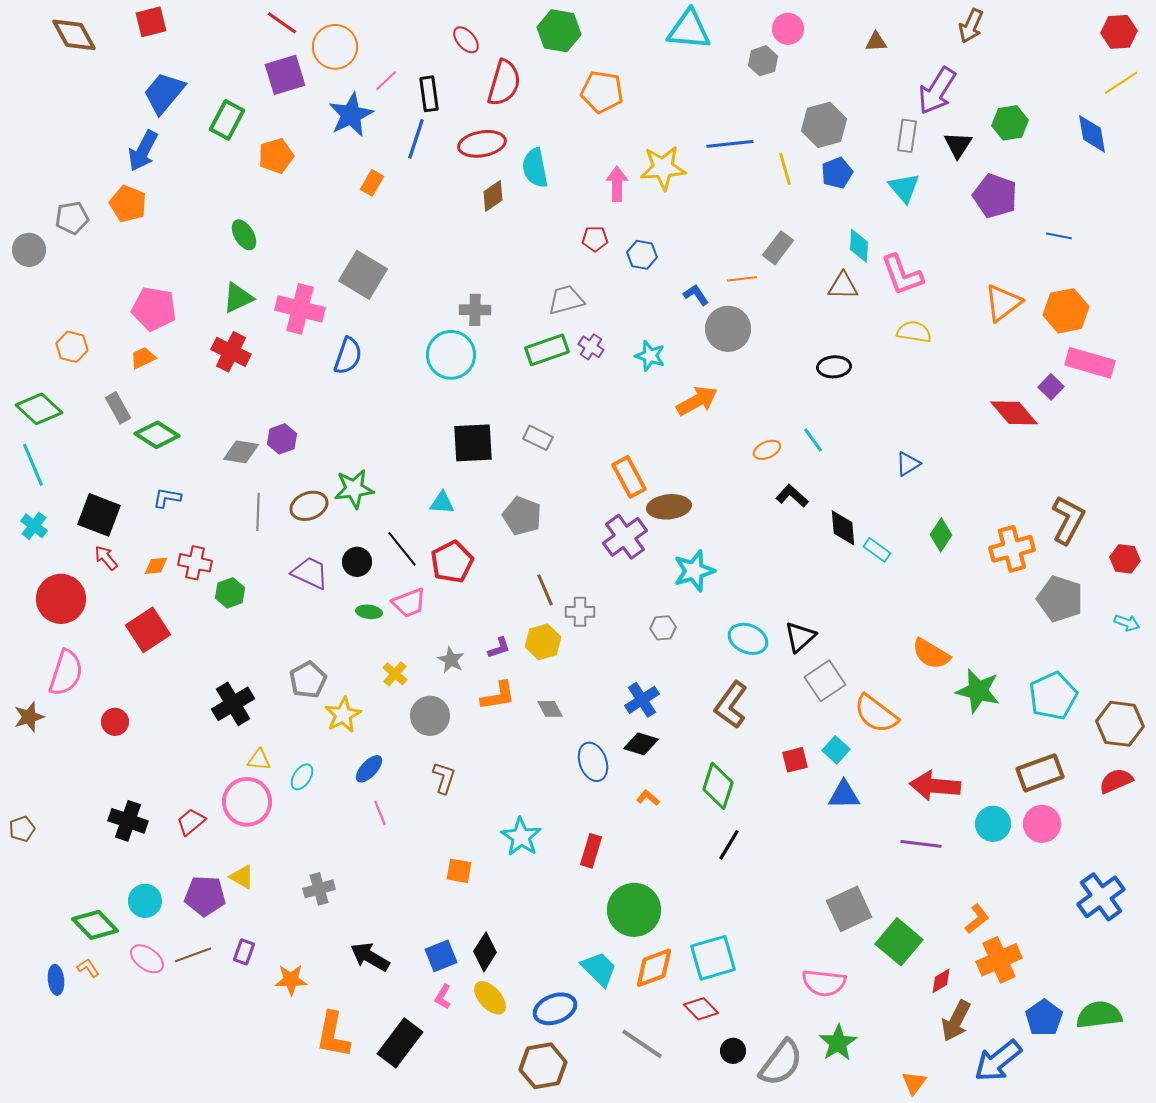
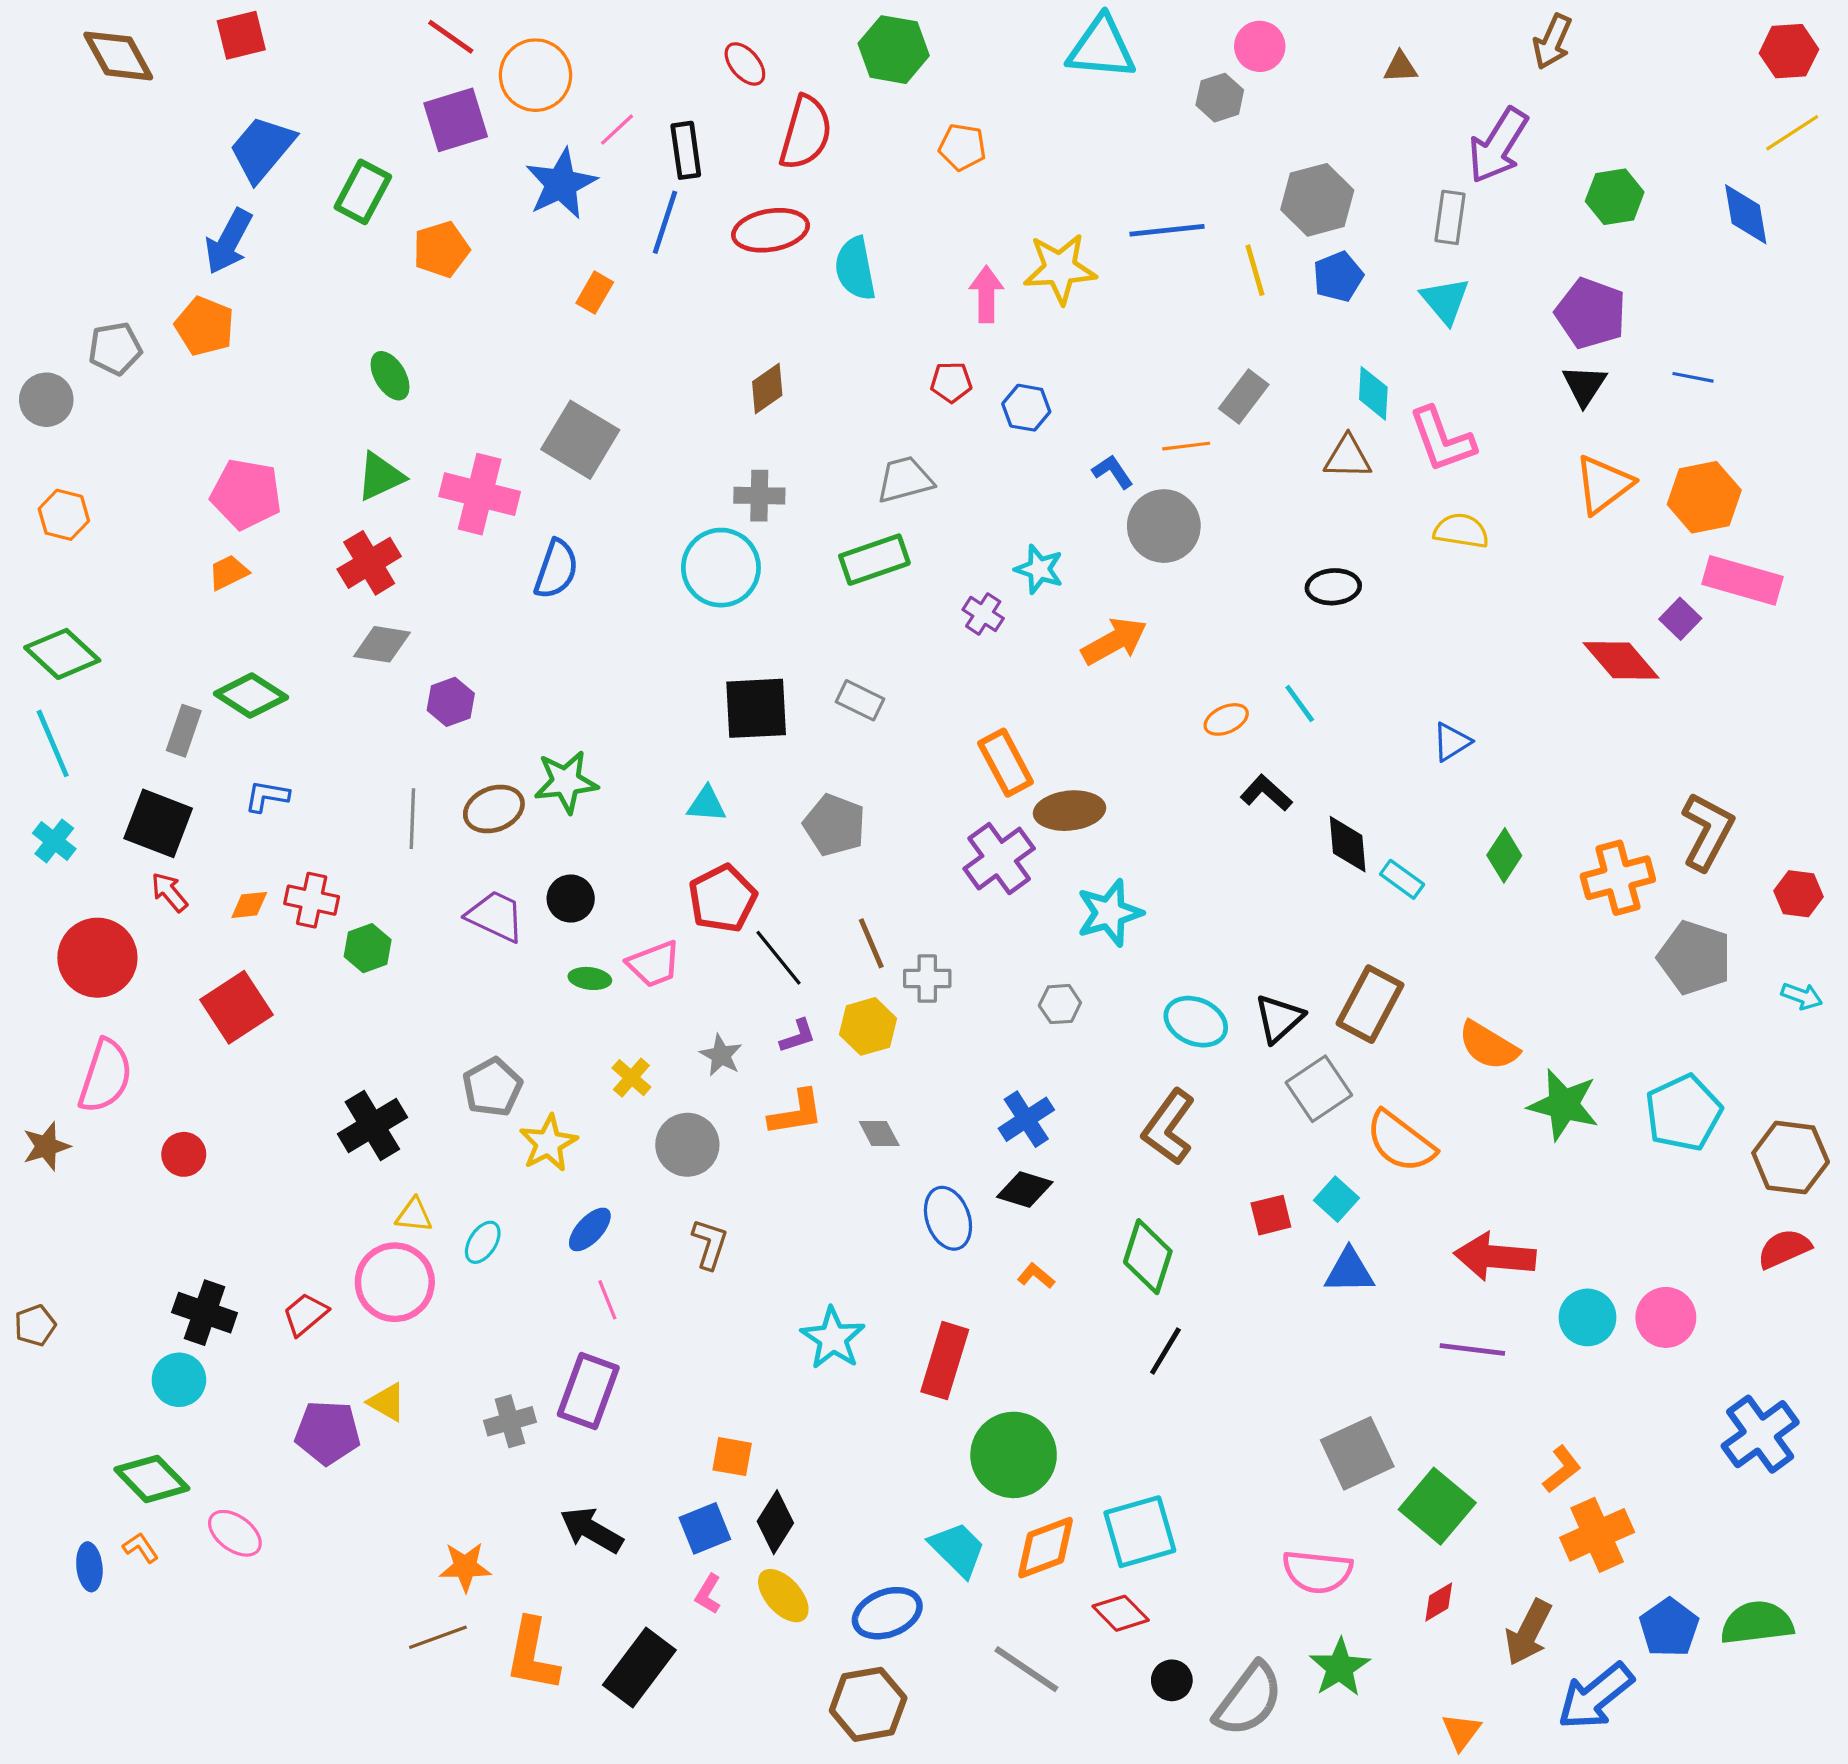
orange pentagon: (602, 92) -> (962, 147), size x0.7
black triangle: (958, 145) -> (1584, 385), moved
brown diamond: (493, 196) -> (767, 389), moved
orange hexagon: (72, 347) -> (64, 515), moved
purple cross: (591, 347) -> (983, 614), moved
red cross: (231, 352) -> (369, 563), turned 33
gray rectangle: (118, 408) -> (184, 731), moved, turned 48
gray diamond: (241, 452) -> (382, 644), moved
black line: (402, 549) -> (779, 958), moved
brown rectangle: (1040, 773) -> (1370, 1004), moved, turned -42
red rectangle: (591, 851) -> (945, 1361), size x1.4
orange square: (459, 871) -> (732, 1457), moved
cyan circle: (145, 901) -> (179, 1380), moved
purple rectangle: (244, 952) -> (588, 1391), moved, size x1.8
brown line: (193, 955) -> (438, 1637), moved
red diamond: (941, 981) -> (1439, 1602), moved

